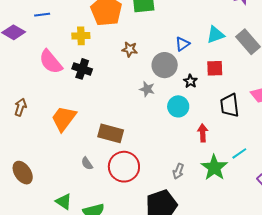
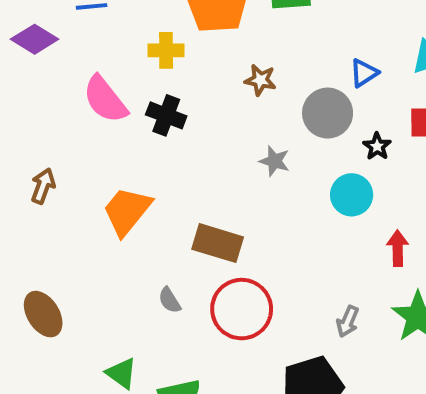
gray star: (147, 89) -> (274, 161), moved

